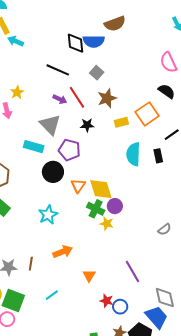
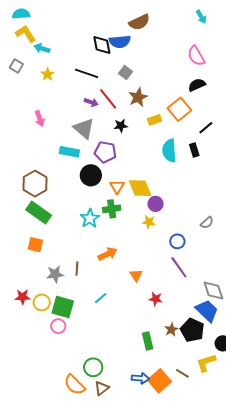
black semicircle: (167, 91) -> (197, 85), turned -54
yellow star: (17, 92) -> (48, 74), moved
green cross: (96, 209) -> (112, 209), moved, turned -30
blue circle: (120, 307) -> (177, 241), moved

